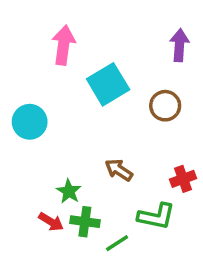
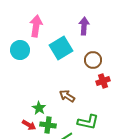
purple arrow: (179, 45) -> (84, 26), moved
cyan circle: (30, 122) -> (20, 50), moved
red cross: (183, 179) -> (103, 81), moved

